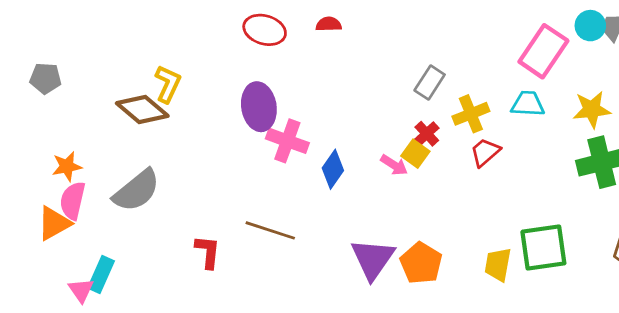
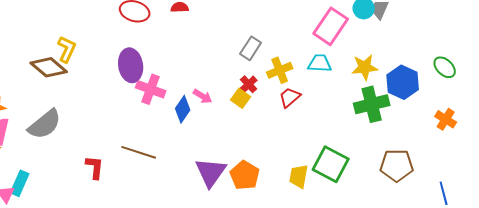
pink arrow: (394, 165) -> (203, 96), moved
green square: (543, 248) -> (331, 164), turned 36

